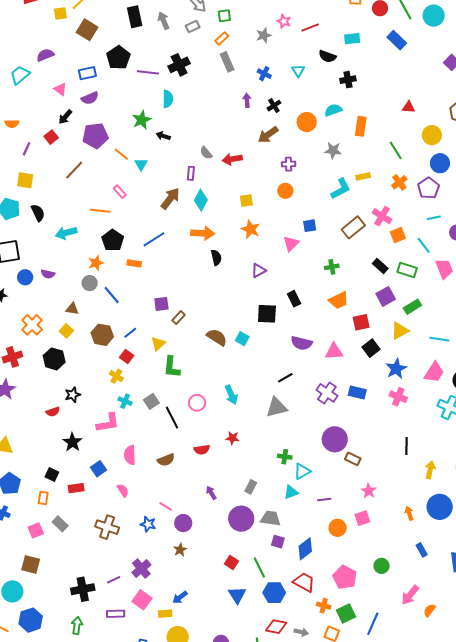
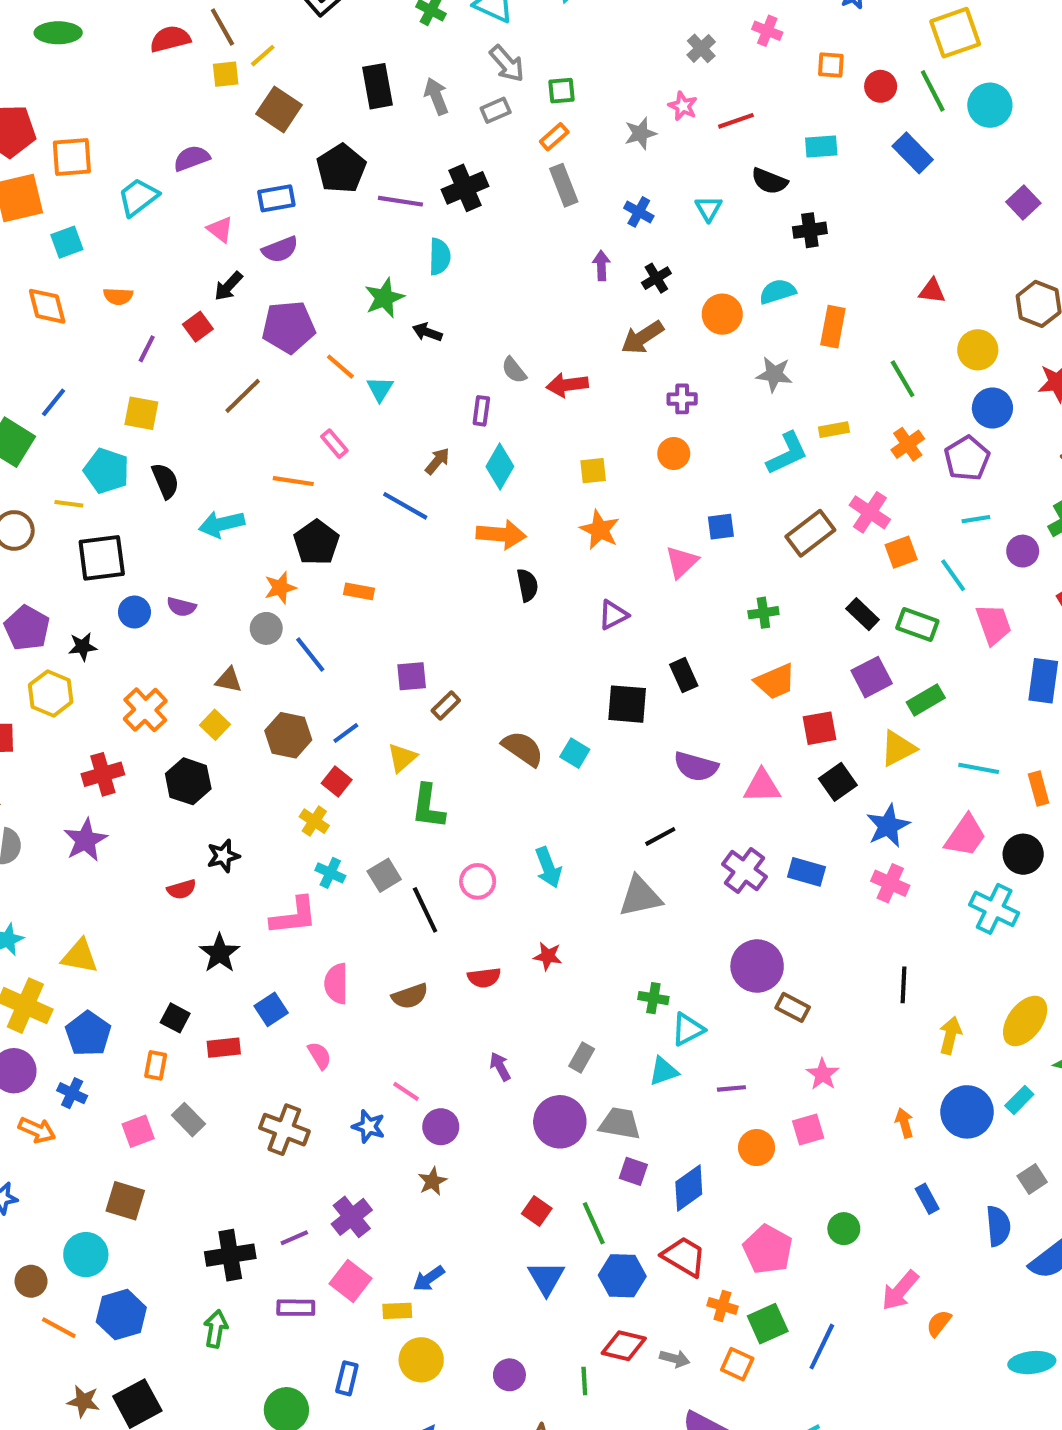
brown arrow: (170, 199) -> (437, 461), size x0.6
blue line: (154, 239) -> (405, 506), moved, turned 60

